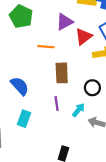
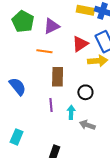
purple triangle: (65, 22) -> (52, 26), moved
cyan arrow: (78, 110) -> (71, 112), turned -40
cyan rectangle: (24, 119) -> (17, 137), moved

